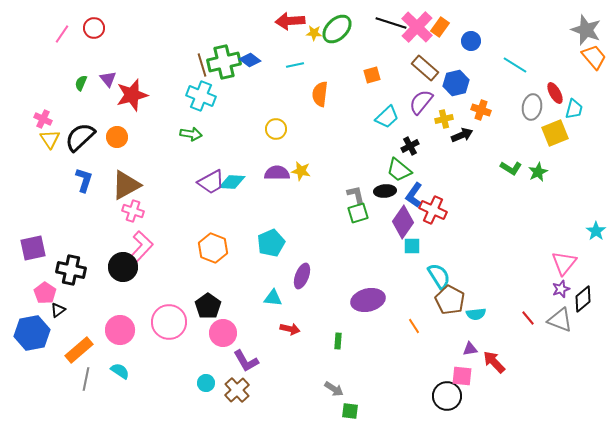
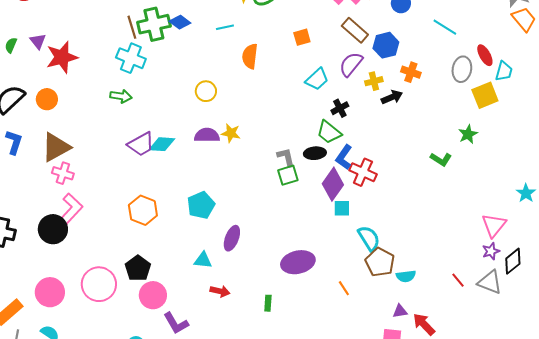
green L-shape: (511, 168) -> (441, 159), moved

